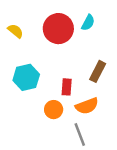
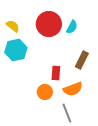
cyan semicircle: (88, 23) -> (72, 27), moved
cyan hexagon: (26, 77) -> (16, 50), moved

